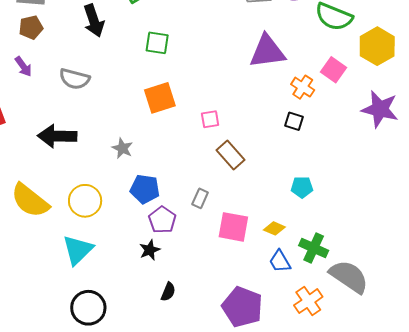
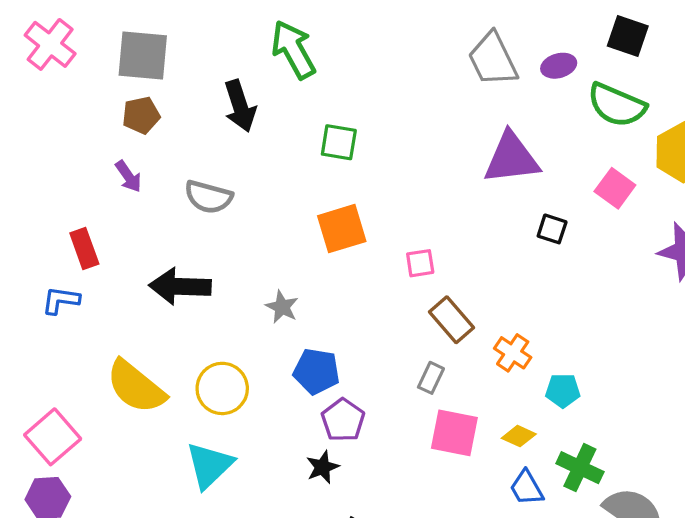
orange cross: (303, 87) -> (513, 353), moved
black square: (294, 121) -> (552, 229), moved
cyan pentagon: (302, 187) -> (563, 391), moved
gray rectangle: (200, 198) -> (431, 378), moved

